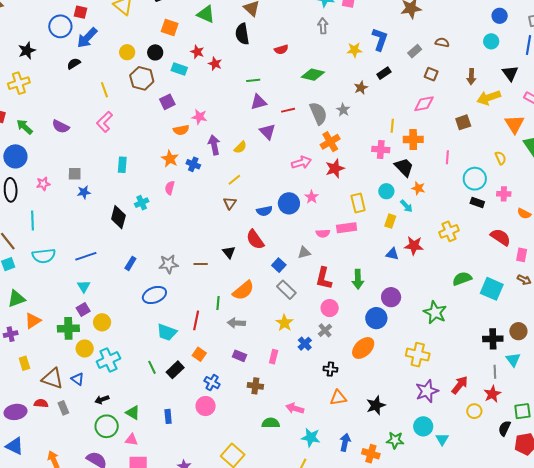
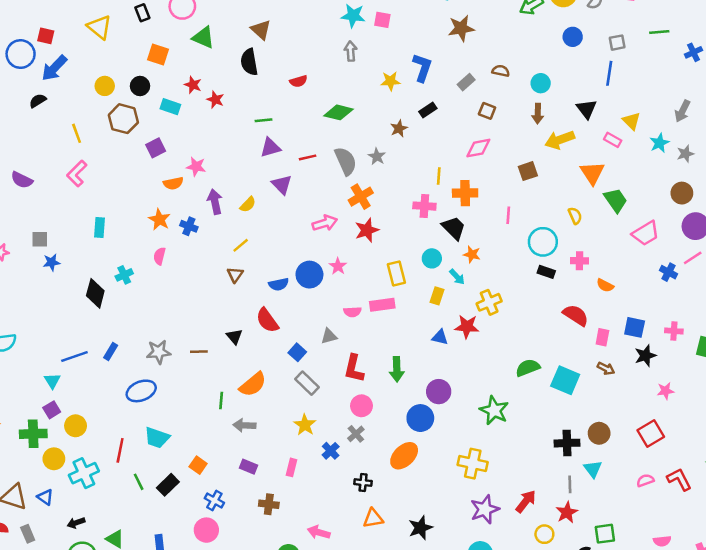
cyan circle: (491, 41) -> (541, 83), moved
yellow cross: (449, 231) -> (489, 302), moved
blue line: (86, 256) -> (74, 357), moved
red line: (196, 320) -> (120, 450), moved

